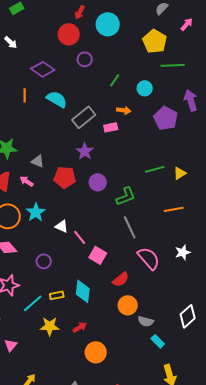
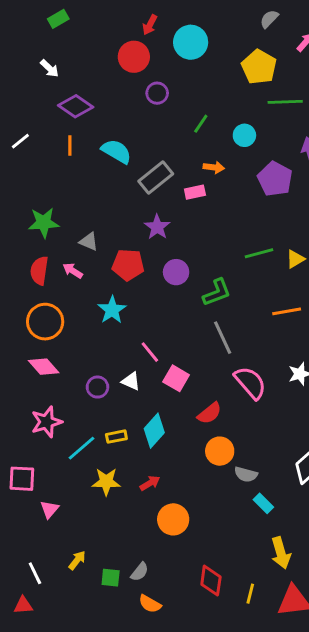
purple diamond: (43, 69) -> (76, 106), moved
cyan star: (36, 212) -> (112, 310), moved
white triangle: (62, 226) -> (131, 381), moved
cyan diamond: (83, 291) -> (154, 431), turned 35

